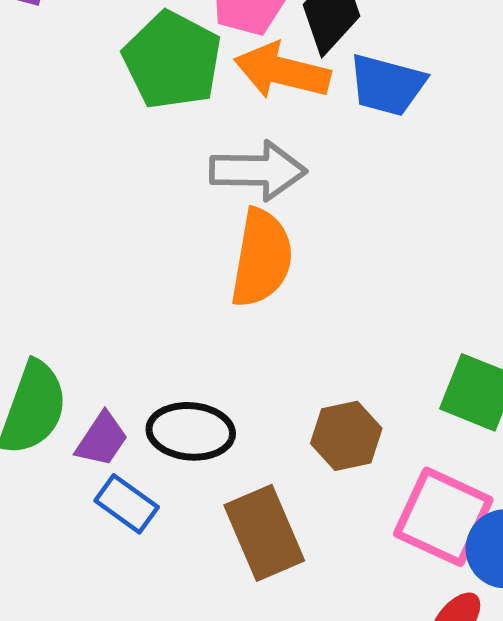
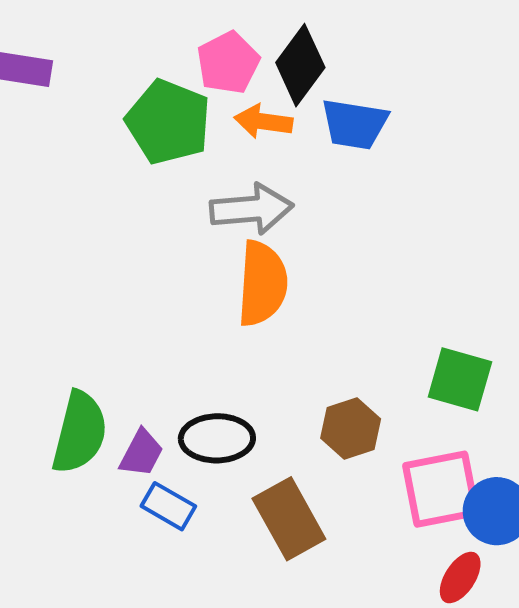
orange arrow: (282, 71) -> (263, 121), size x0.7
pink square: (443, 517) -> (441, 489), turned -30

